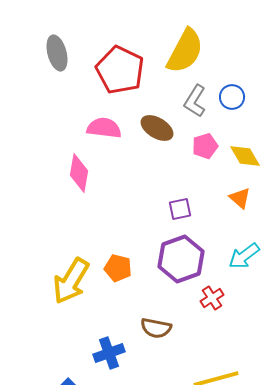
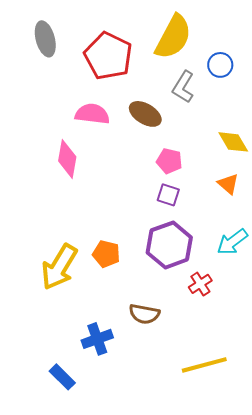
blue circle: (232, 97) -> (220, 65), moved
pink pentagon: (205, 146) -> (169, 161), moved, turned 30
purple square: (180, 209) -> (168, 195), turned 30

